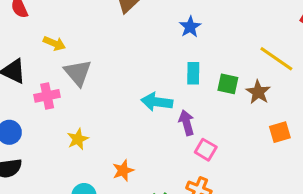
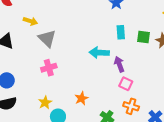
pink cross: (47, 96) -> (49, 68), moved
yellow star: (78, 139) -> (45, 102), moved
pink square: (206, 150) -> (126, 84), moved

